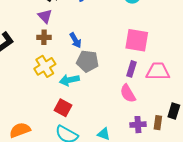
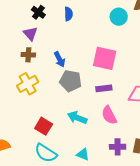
pink square: (137, 40) -> (105, 58), moved
purple rectangle: (131, 69) -> (104, 88), moved, turned 63
cyan arrow: (69, 80) -> (77, 118), moved, turned 30

